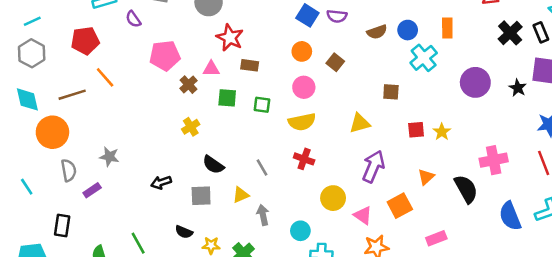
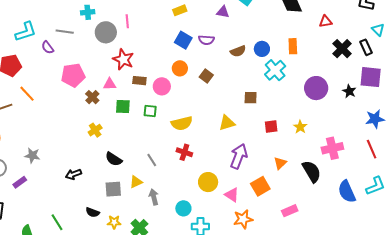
pink circle: (304, 87) -> (162, 86), moved
yellow star: (442, 132) -> (300, 127), moved
gray square: (201, 196) -> (113, 189), moved

